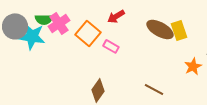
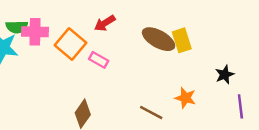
pink cross: (59, 23) -> (35, 32), turned 35
orange star: (193, 66) -> (185, 98), moved, turned -30

